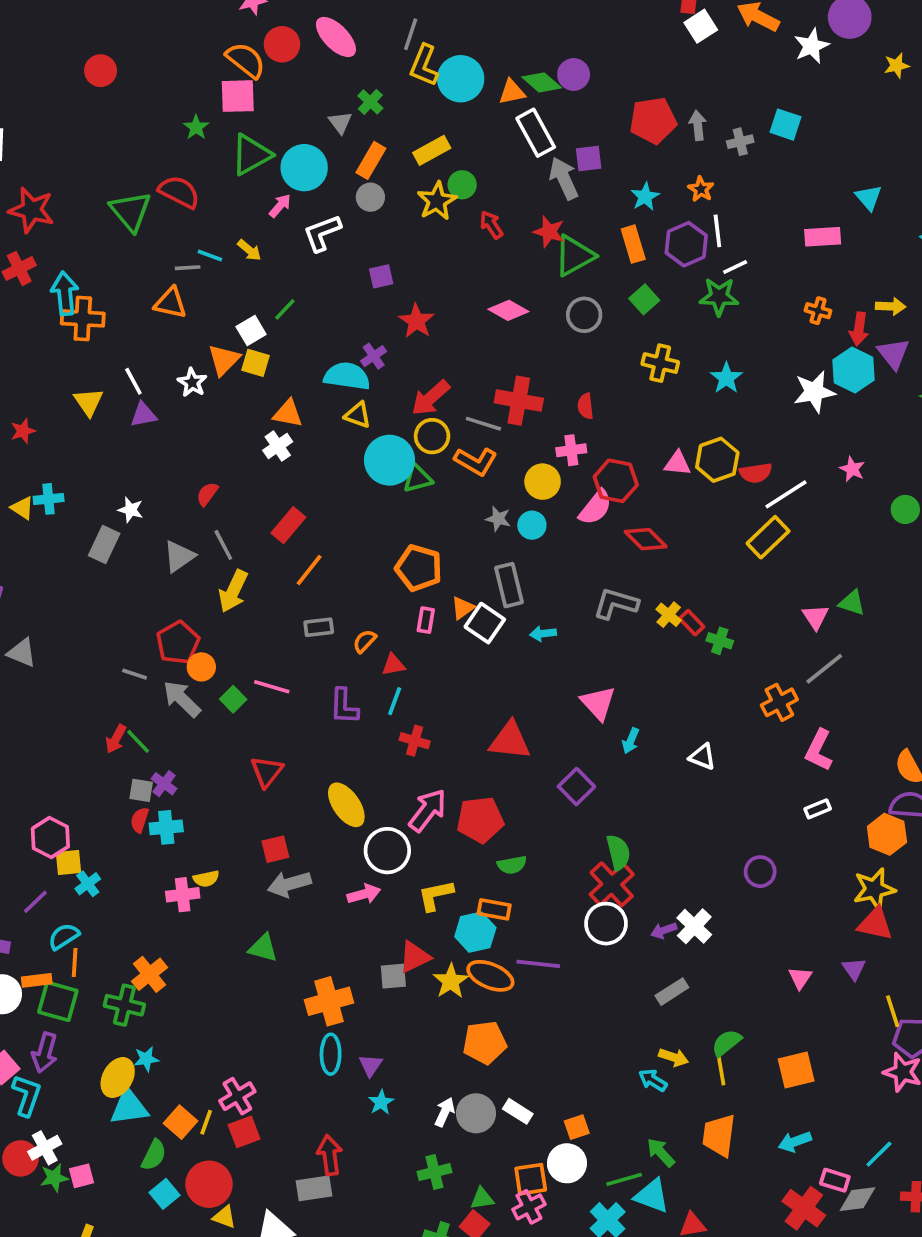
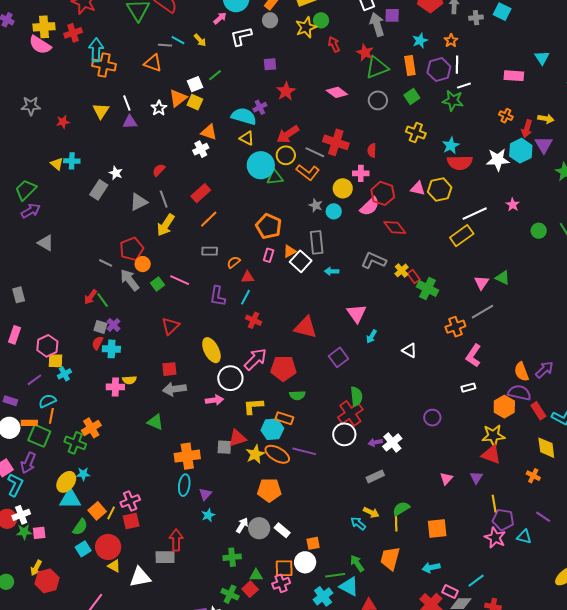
red semicircle: (756, 473) -> (460, 163), moved, size x1.4
green cross: (720, 641) -> (428, 289), size x1.5

